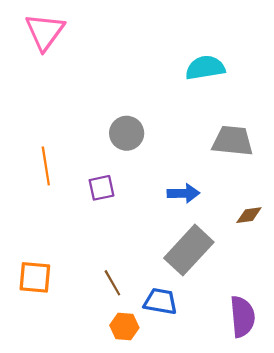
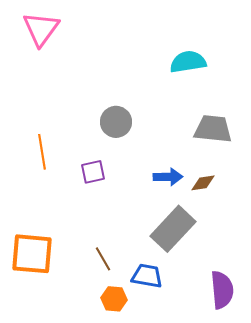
brown diamond: (249, 215) -> (203, 183), moved
orange square: (35, 277) -> (32, 254), size x1.4

